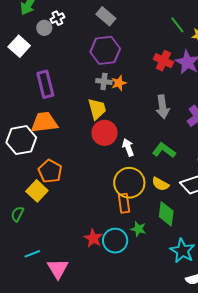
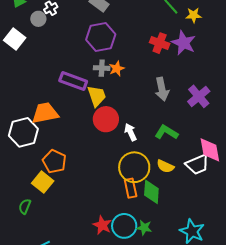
purple rectangle: (45, 84) -> (73, 81), moved, turned -52
green diamond: (166, 214) -> (151, 192), moved
green star: (138, 229) -> (144, 228), moved

